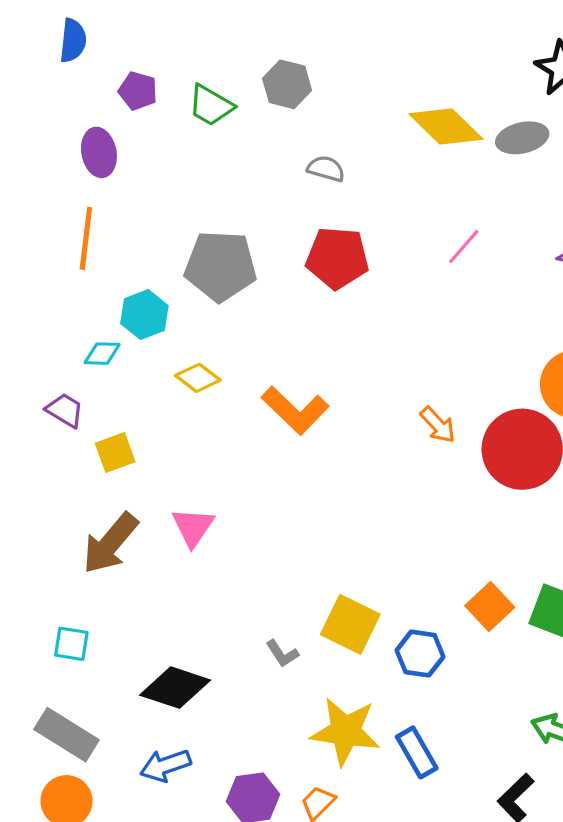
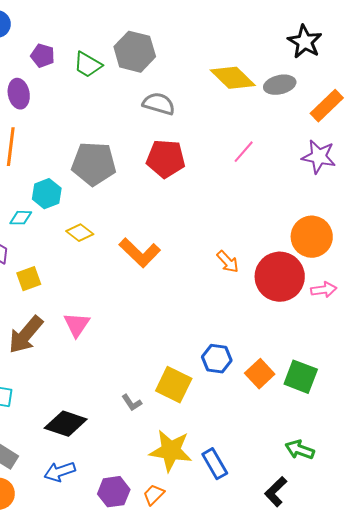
gray hexagon: (287, 84) -> (135, 52), size x1.4
gray semicircle: (326, 169) -> (159, 104), size x1.4
blue hexagon: (420, 654) -> (217, 359), moved

